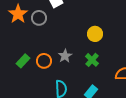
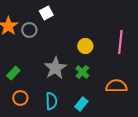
gray star: (65, 56) -> (55, 68), size x1.6
orange circle: (44, 61) -> (20, 98), moved

